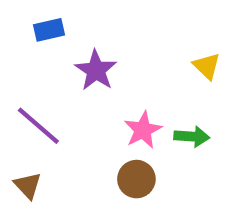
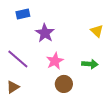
pink star: (143, 130) -> (55, 61), moved
brown triangle: (28, 185) -> (13, 87), turned 40

